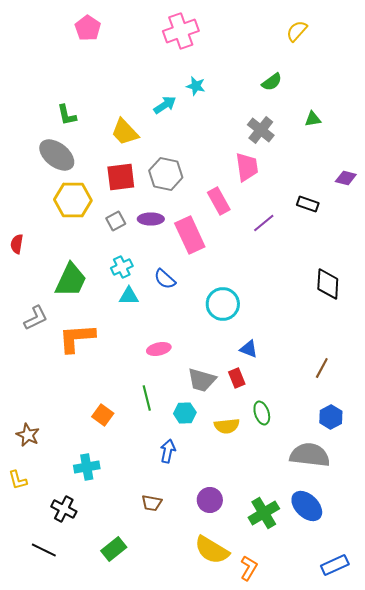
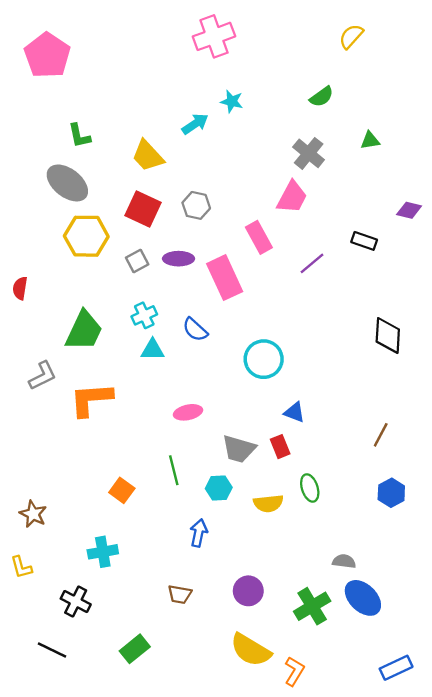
pink pentagon: (88, 28) -> (47, 55), moved, size x1.5
pink trapezoid: (247, 167) -> (292, 197), turned 36
gray hexagon: (166, 174) -> (196, 205), size x0.7
red square: (121, 177) -> (143, 209), turned 32
gray semicircle: (310, 455) -> (344, 561), moved, size x0.5

